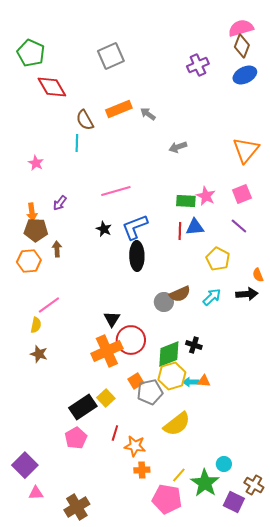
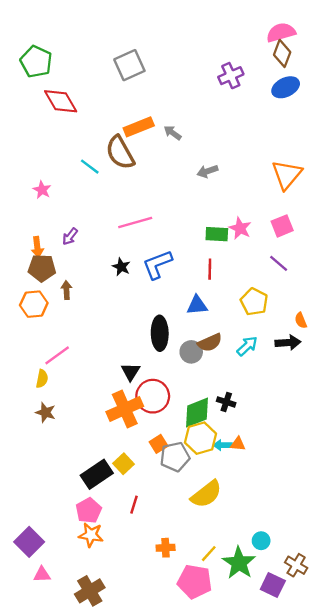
brown semicircle: (85, 120) -> (120, 153), moved, size x1.4
cyan line: (77, 143) -> (90, 167), turned -54
blue triangle: (195, 227) -> (197, 305), moved
black ellipse: (137, 256) -> (160, 333), moved
orange star: (135, 446) -> (91, 535), moved

